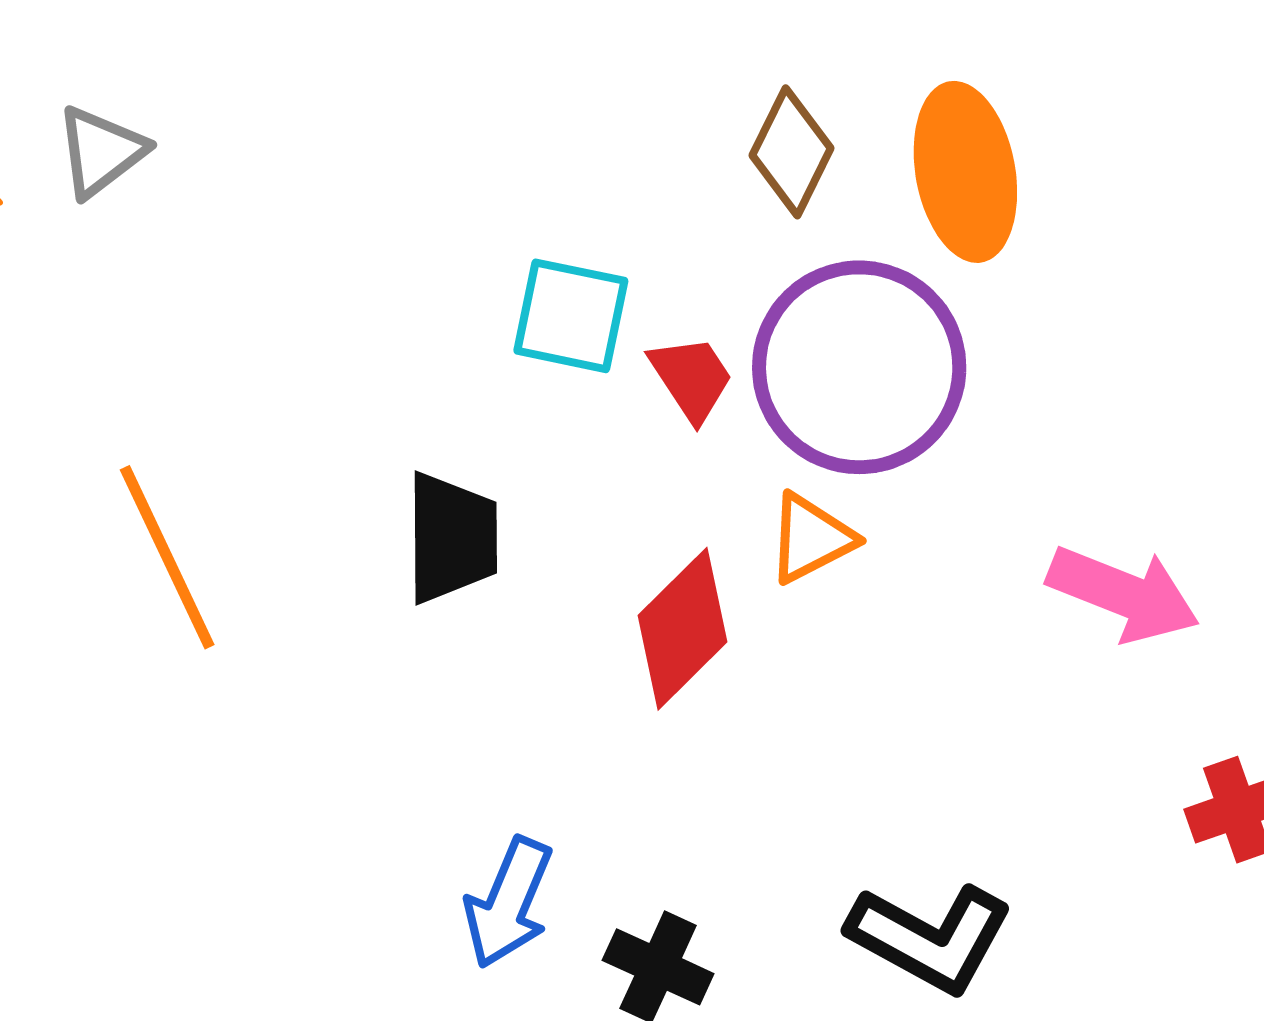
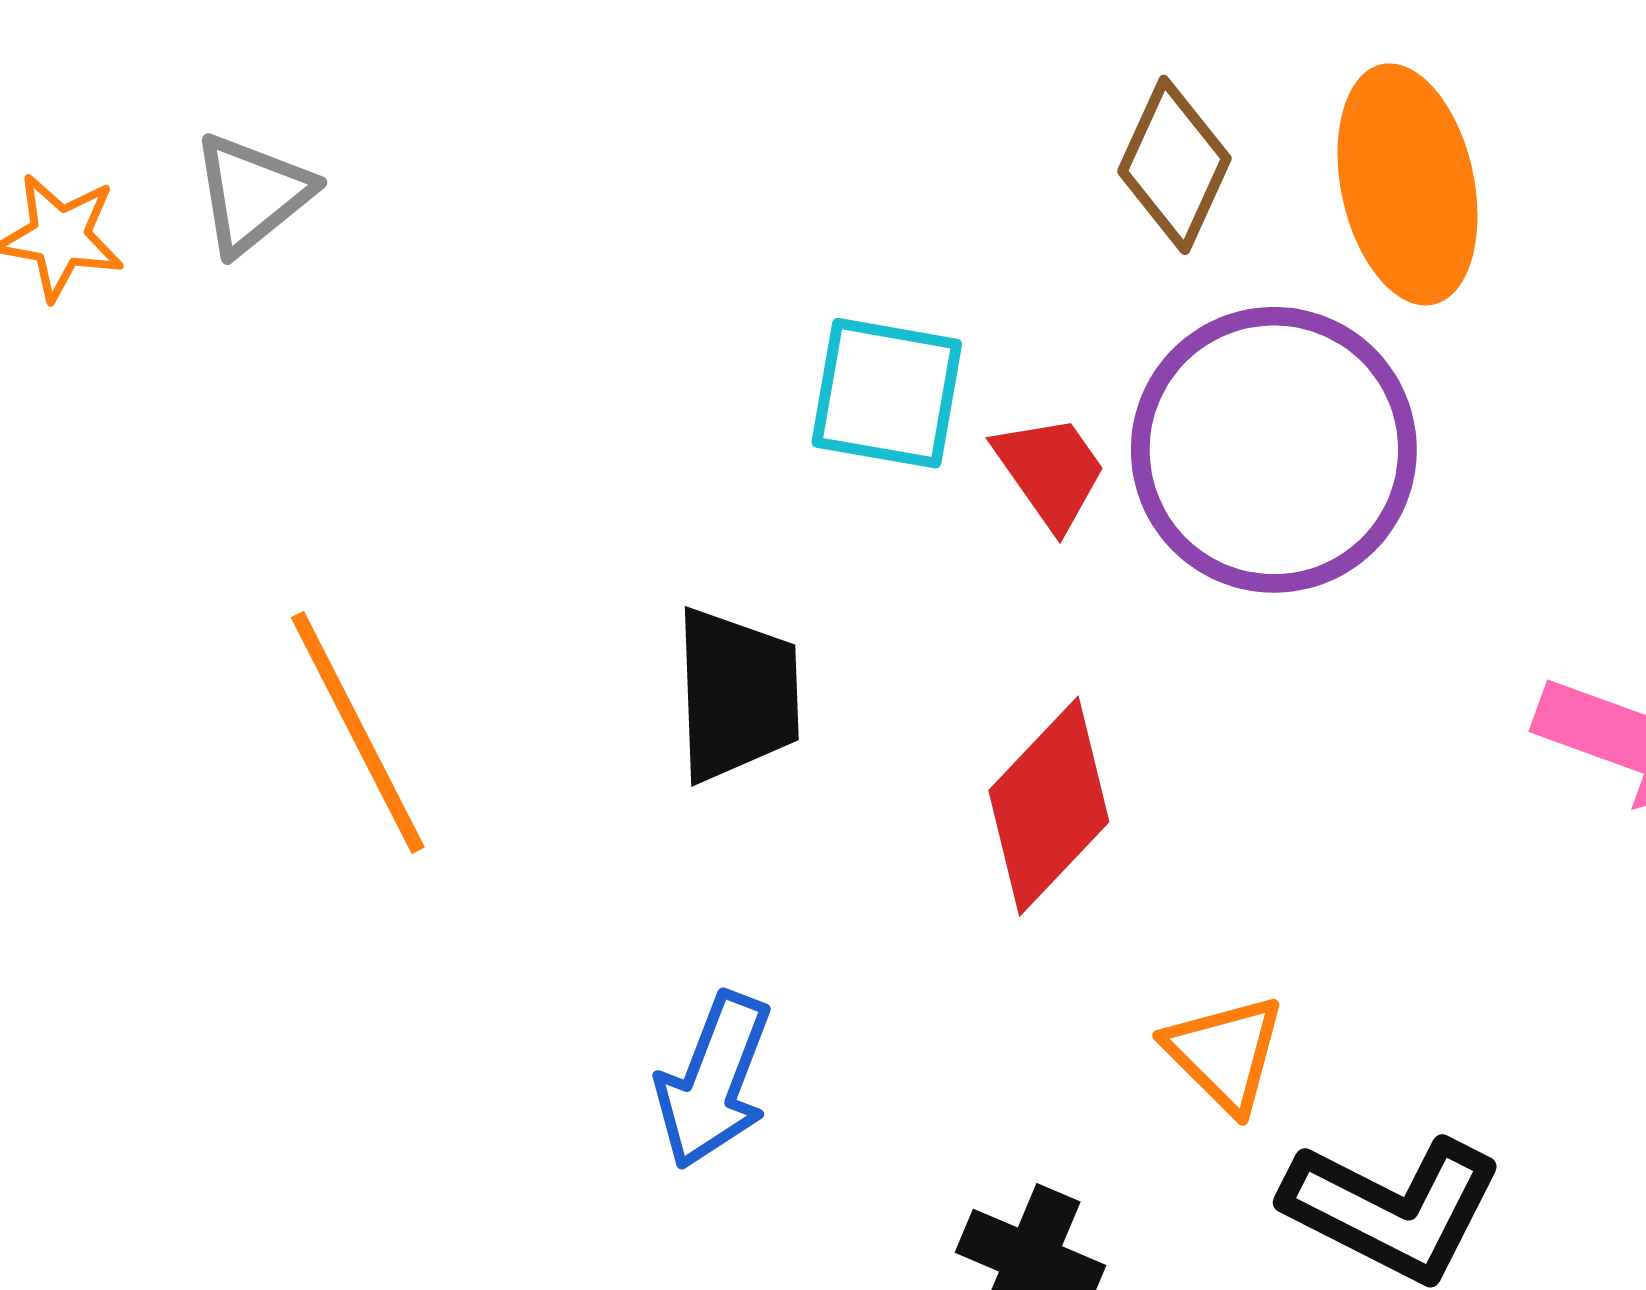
orange triangle: (811, 538) -> (1225, 1053), moved, turned -46
blue arrow: (508, 903) -> (714, 1081), moved

